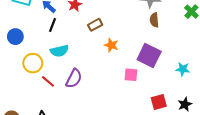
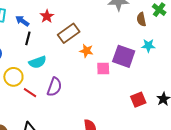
brown semicircle: (154, 20) -> (141, 19), moved
brown rectangle: (95, 25) -> (69, 33), size x1.5
cyan star: (183, 69) -> (148, 46), moved
pink square: (131, 75) -> (103, 68), moved

